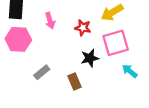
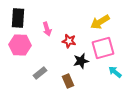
red star: (83, 28) -> (69, 41), moved

